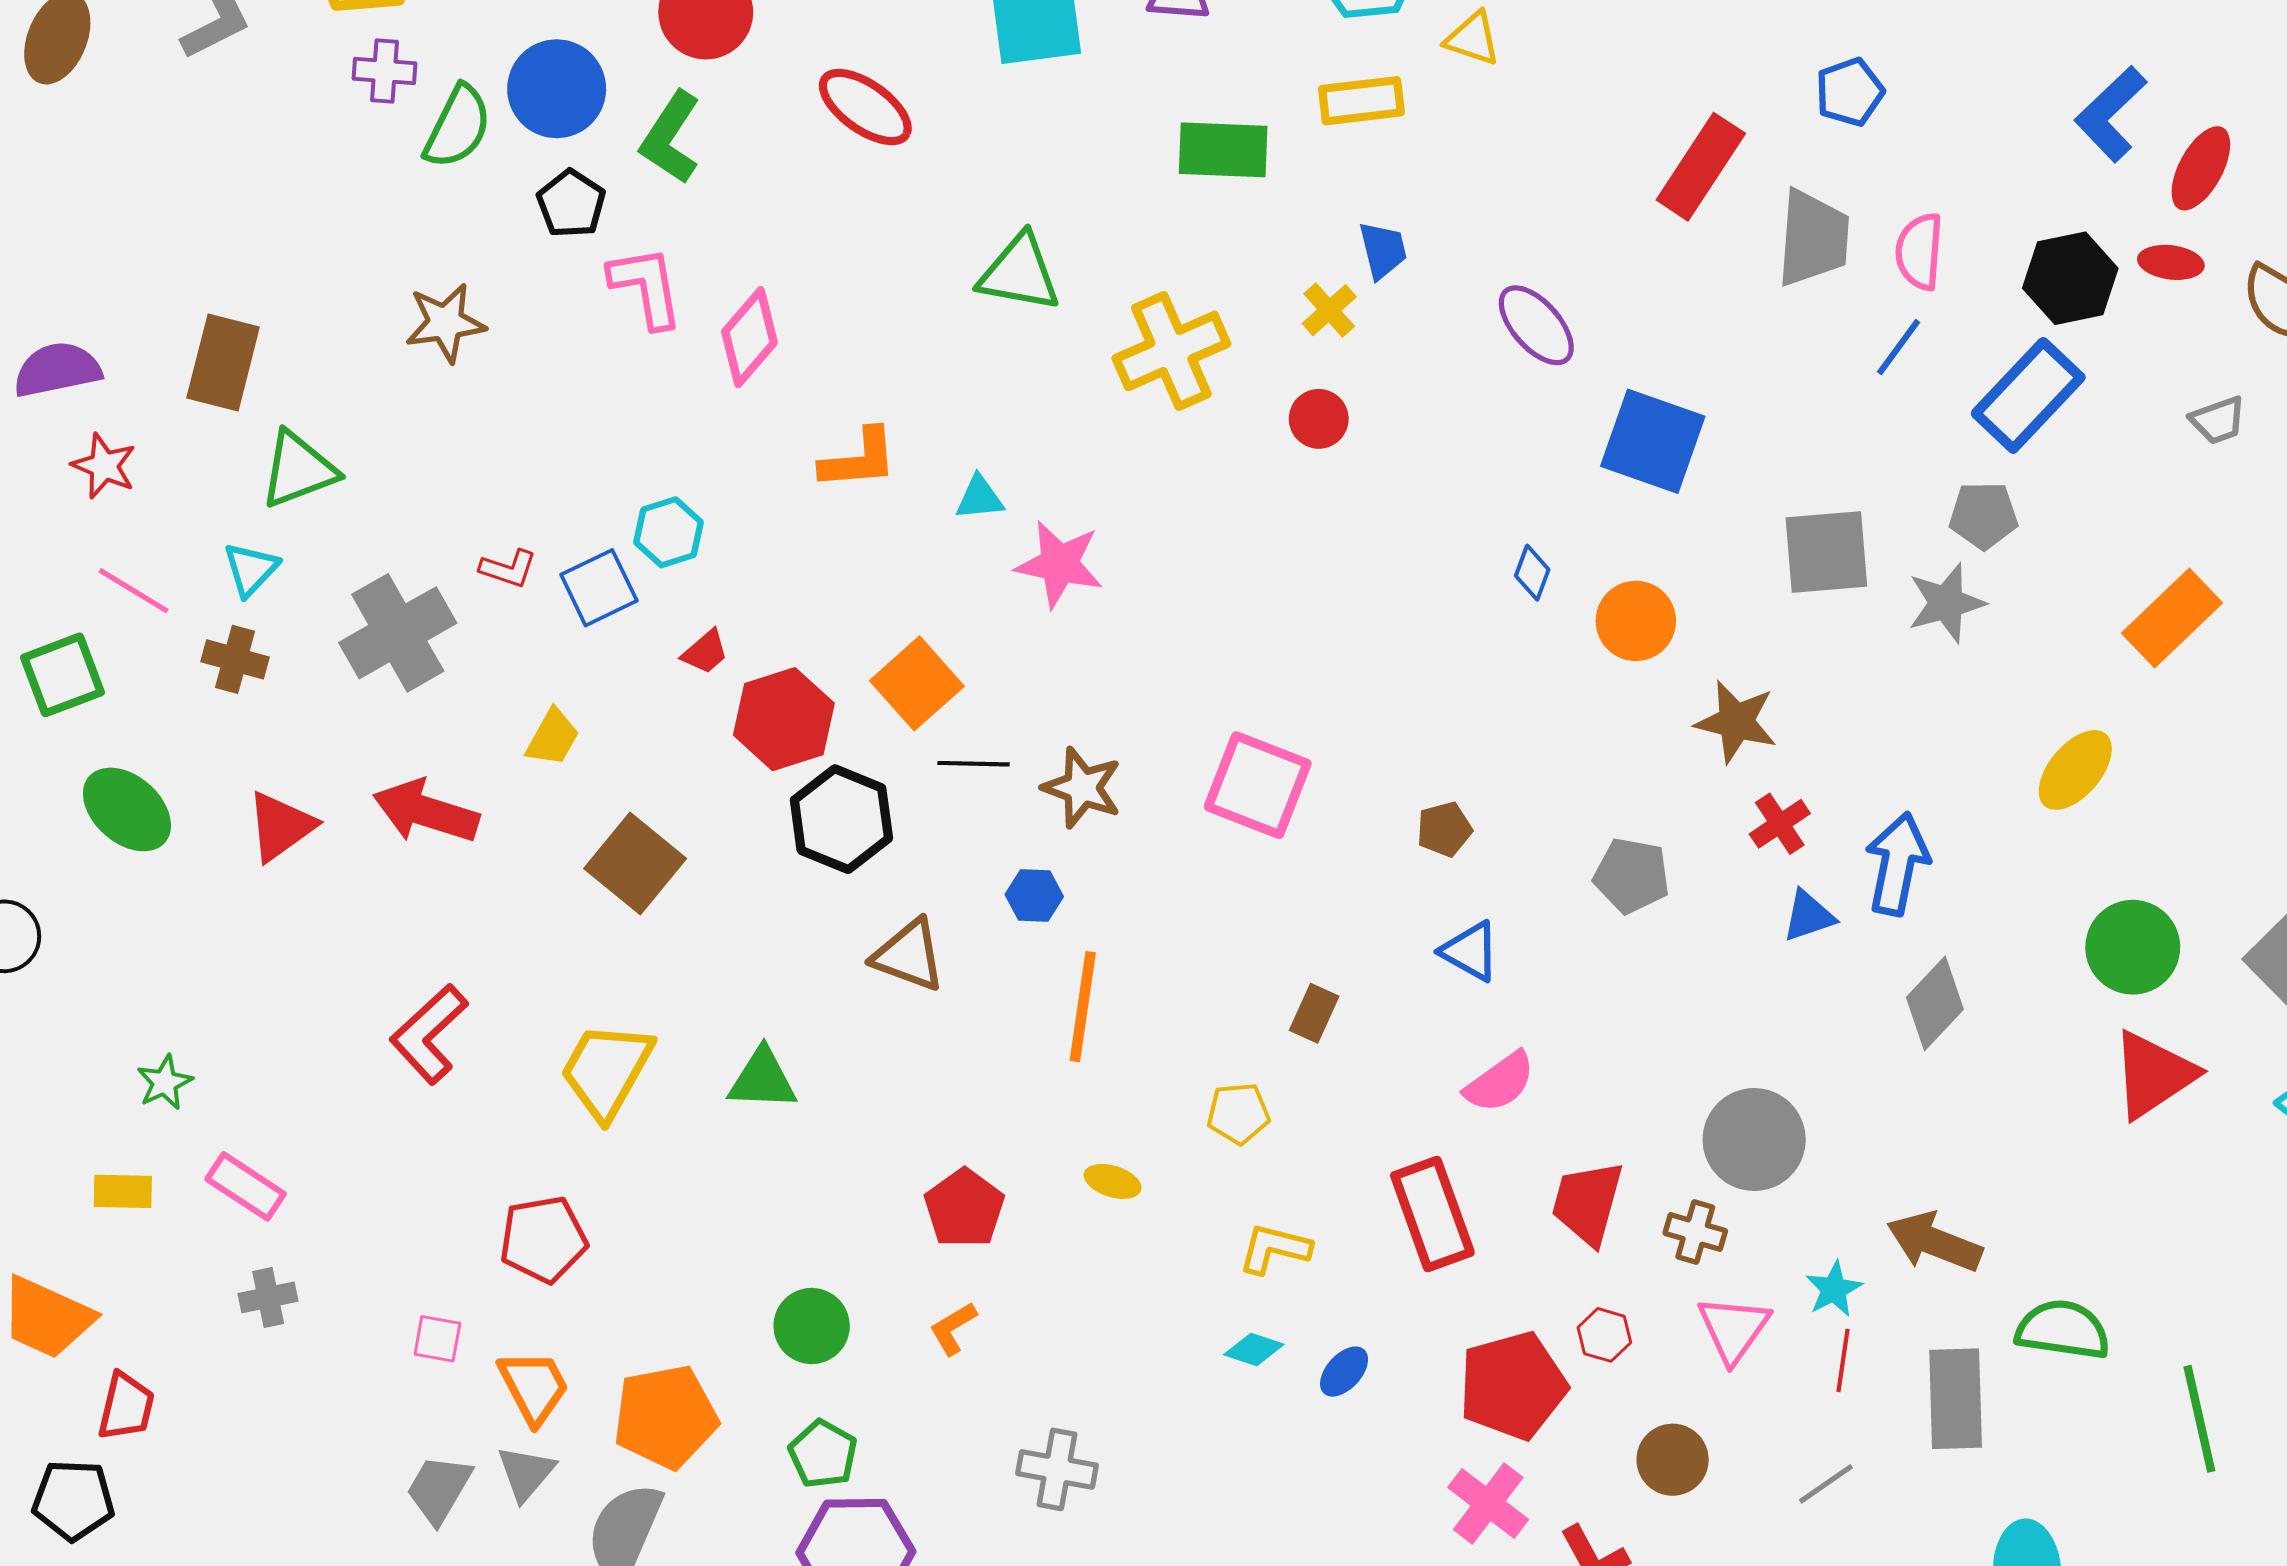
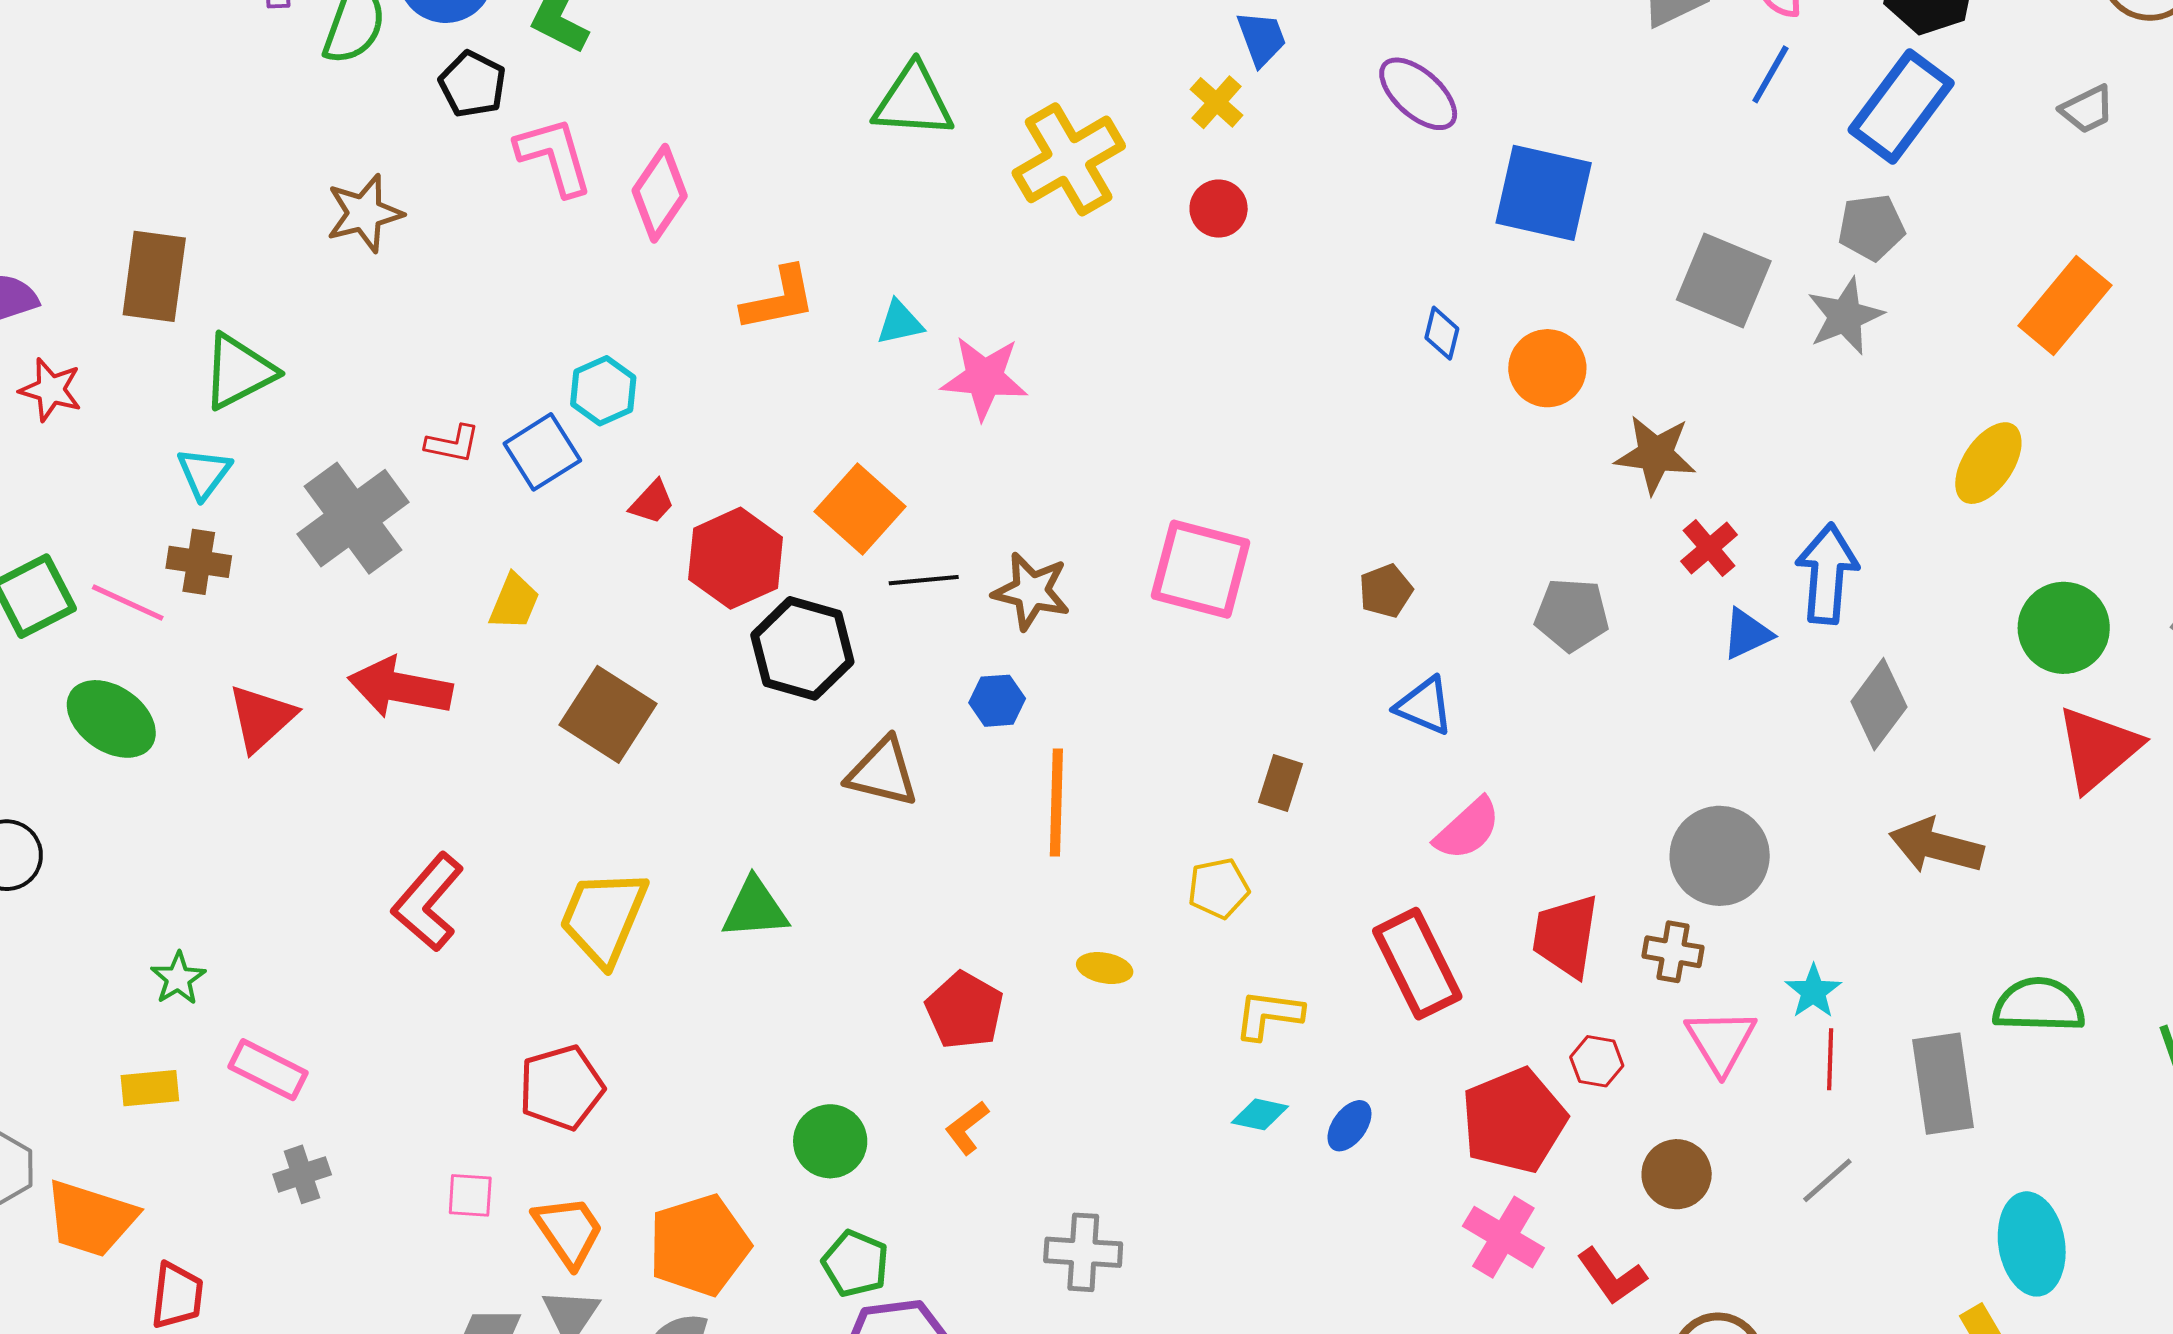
gray square: (1826, 552) -> (1724, 280), turned 34
pink line: (134, 591) -> (128, 603), moved
brown arrow: (1934, 1242) -> (1936, 846), moved

